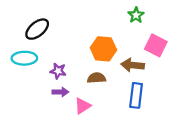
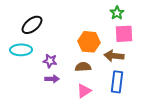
pink square: (156, 45) -> (124, 34), moved, turned -30
pink triangle: (83, 106) -> (84, 91), moved

